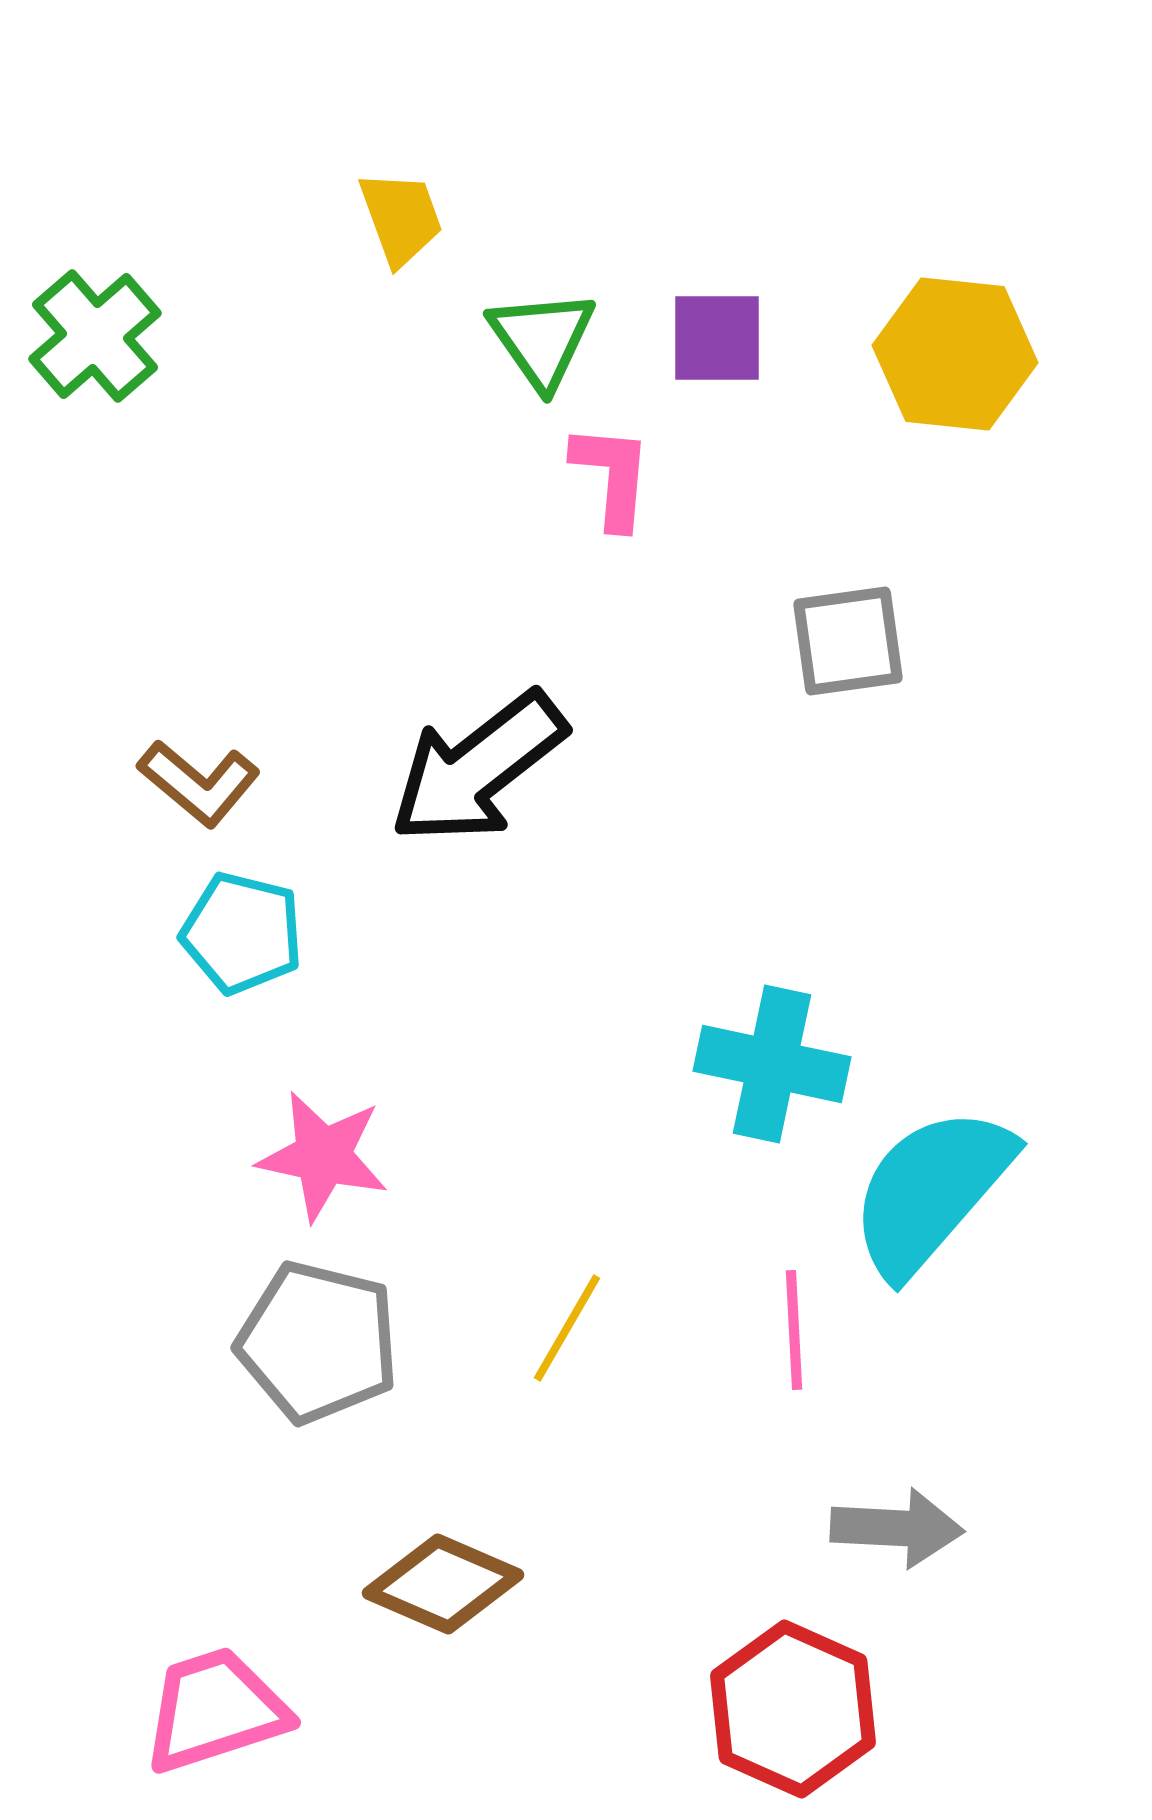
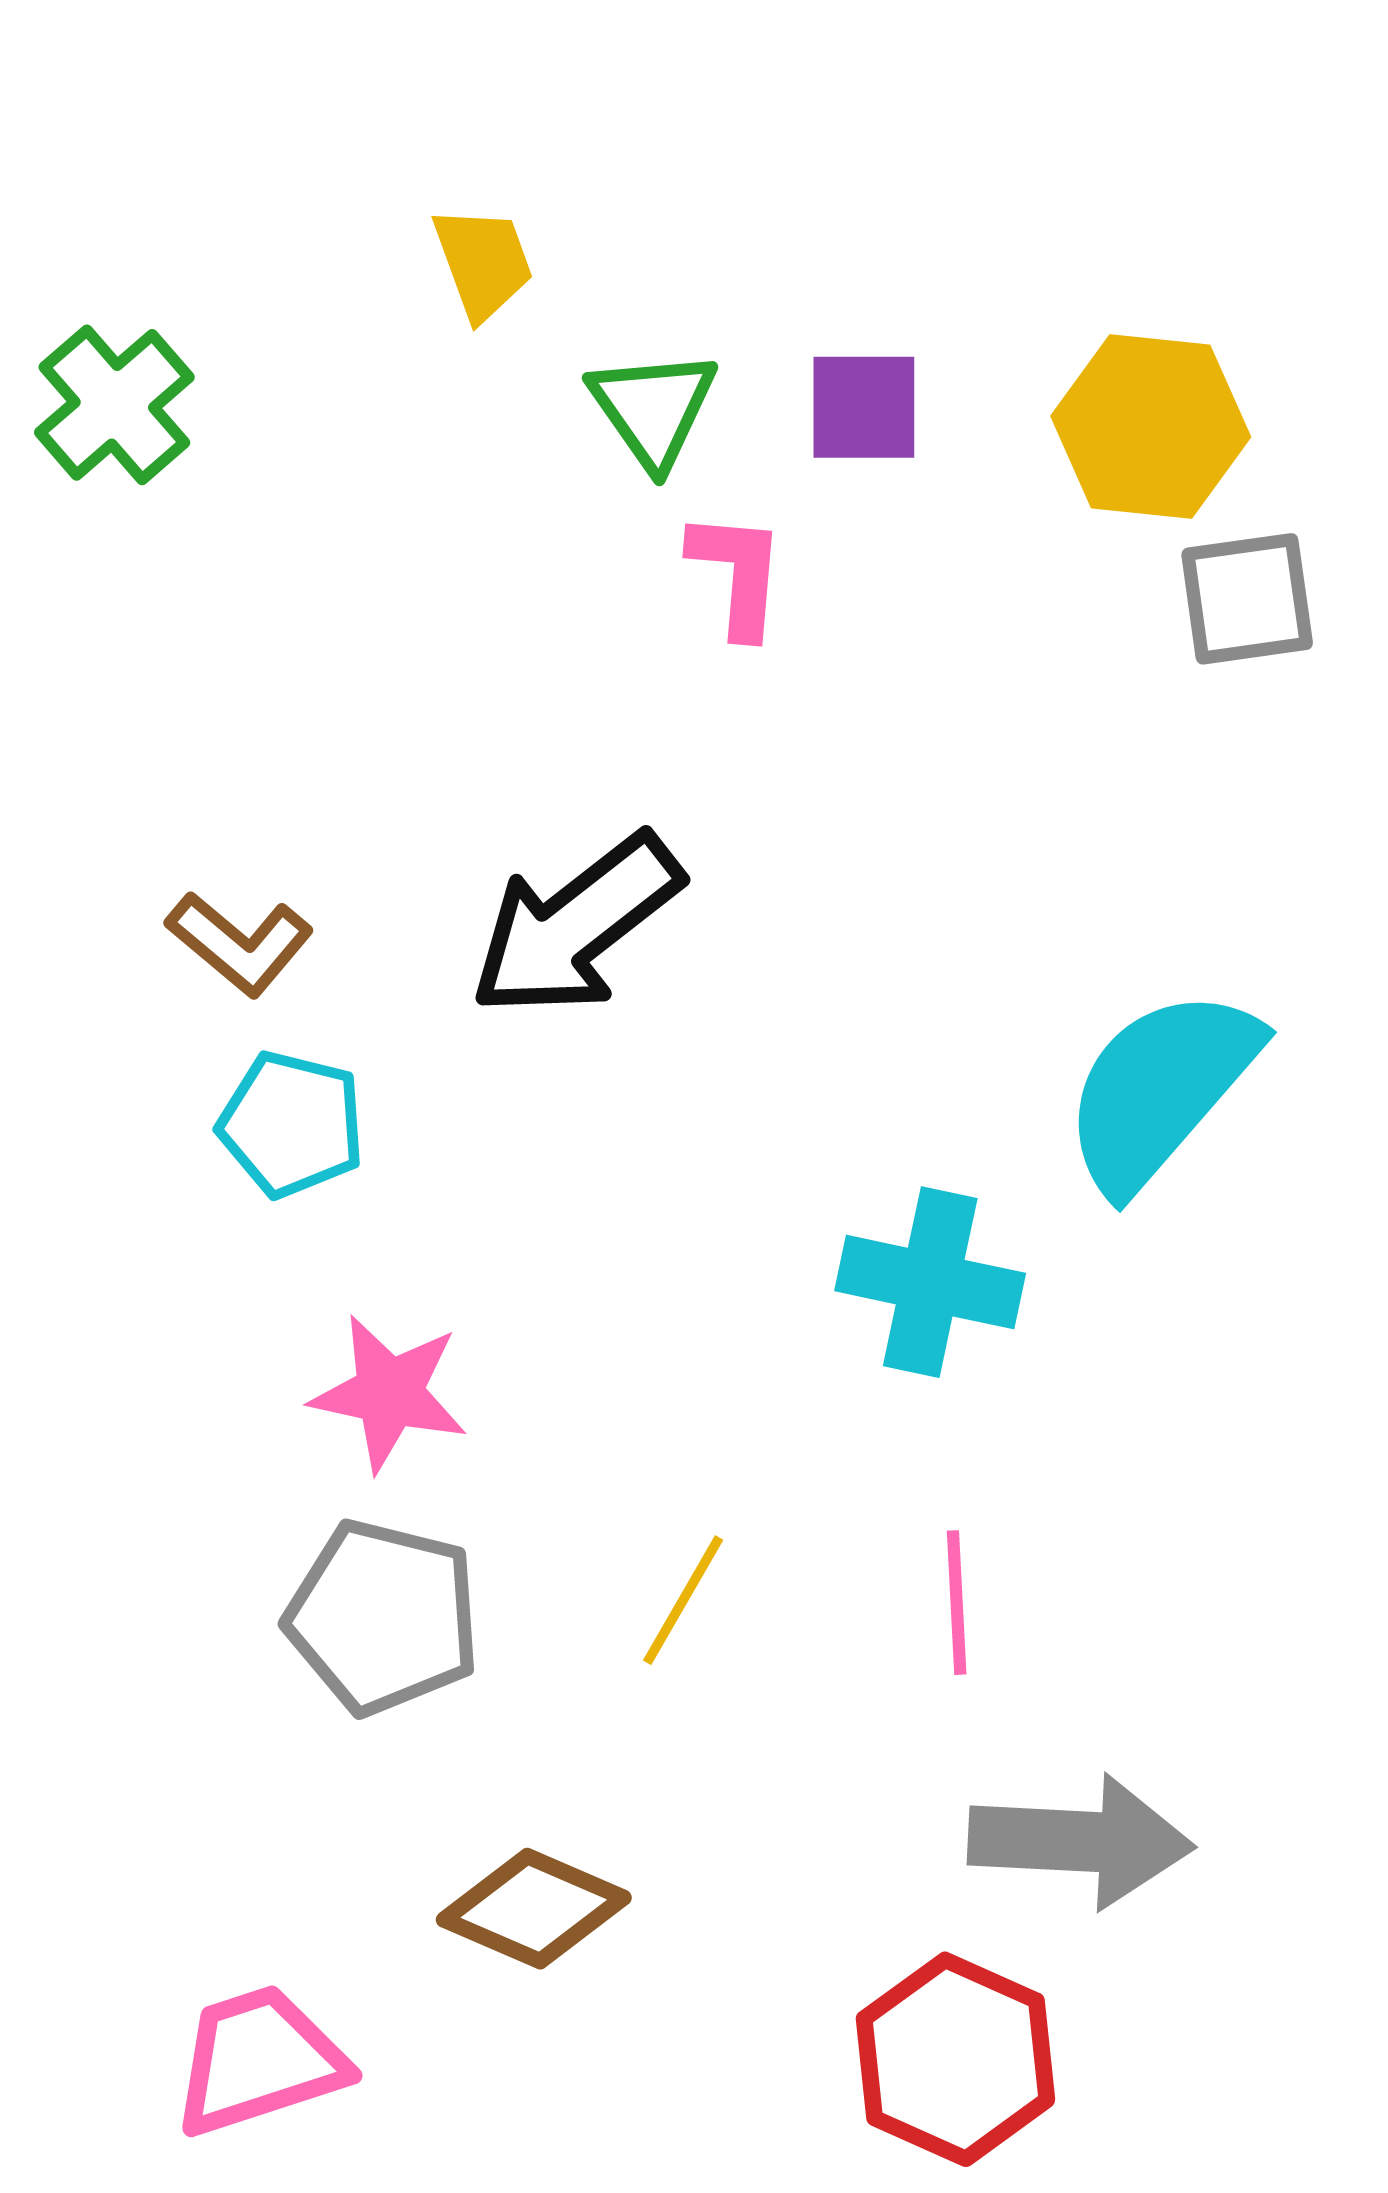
gray square: (848, 641) -> (1247, 599), moved
cyan semicircle: (931, 1191) -> (1160, 1089), moved
gray arrow: (897, 1528) -> (1081, 1841), size x1.4

